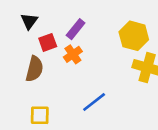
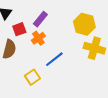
blue line: (94, 102) -> (54, 59), moved
yellow square: (40, 115) -> (32, 77), moved, turned -35

